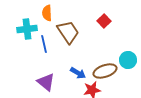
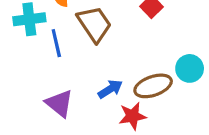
blue arrow: (78, 73) -> (110, 89), turned -63

